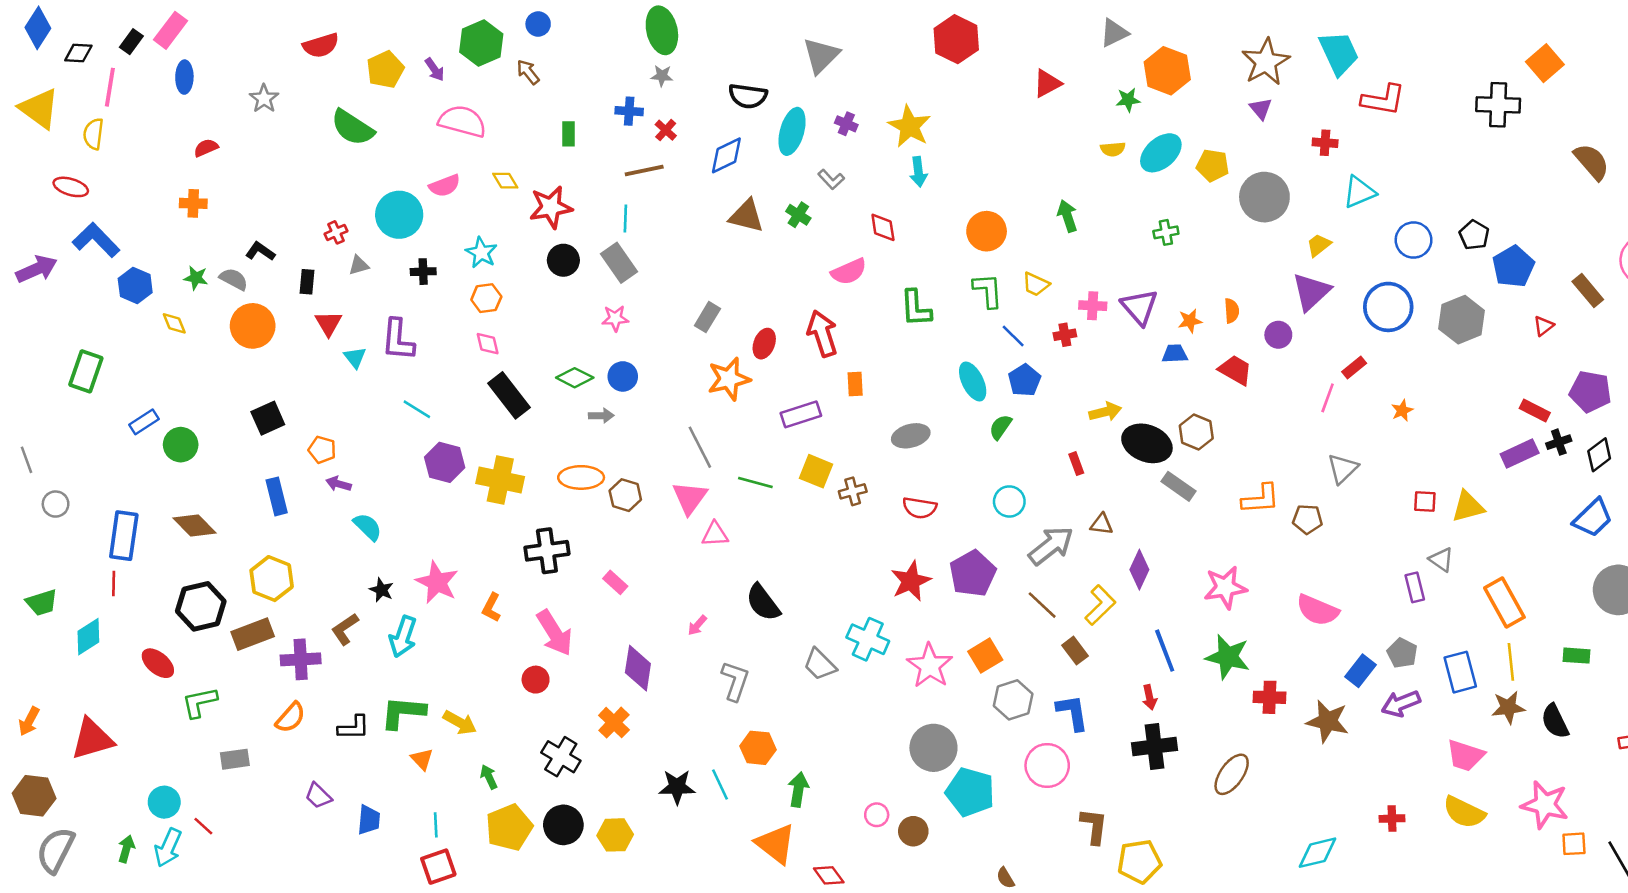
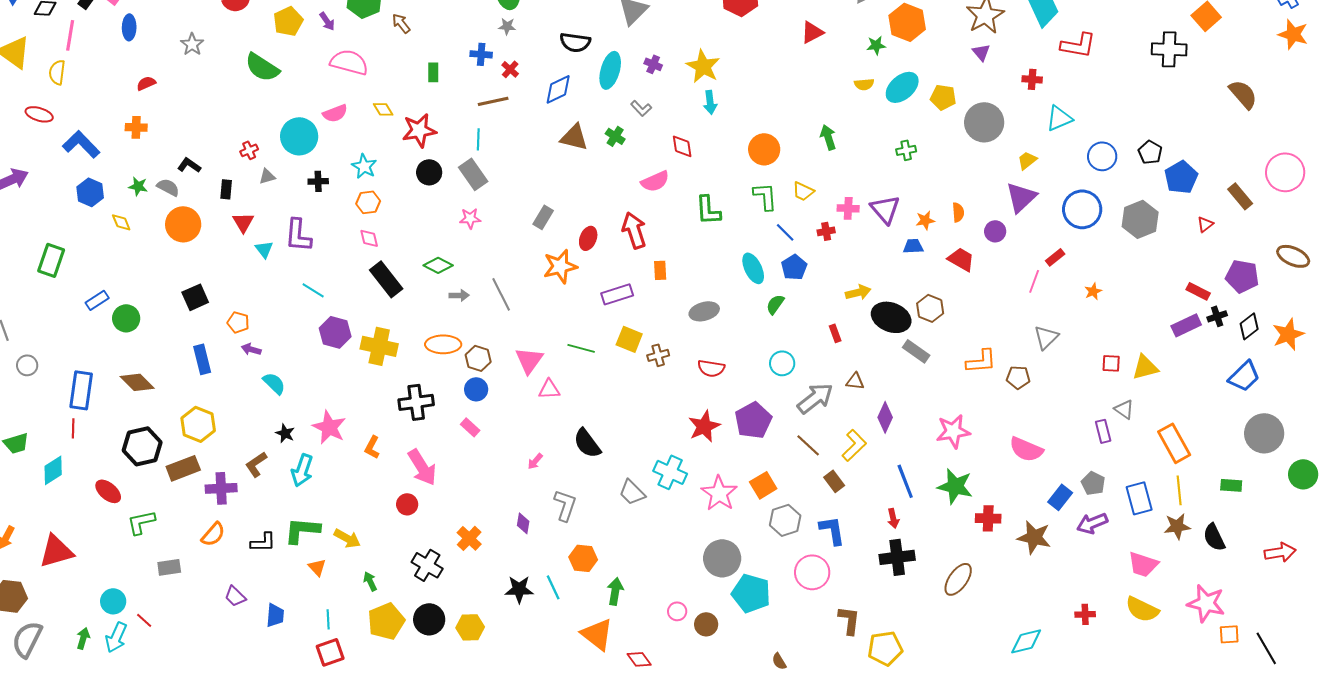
blue L-shape: (96, 240) -> (81, 144), moved
blue circle: (623, 376) -> (476, 389), moved
gray line: (700, 447) -> (501, 294), moved
purple diamond: (638, 668) -> (523, 523), moved, size x0.6

